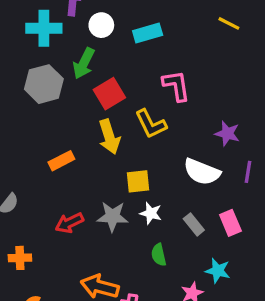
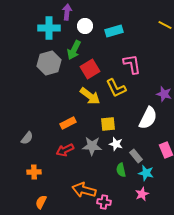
yellow arrow: (109, 137) -> (90, 96), turned -35
orange rectangle: (61, 161) -> (68, 123), moved
white semicircle: (202, 172) -> (148, 118), turned -85
gray rectangle: (194, 224) -> (136, 156), moved
cyan star: (218, 271) -> (146, 173), moved

